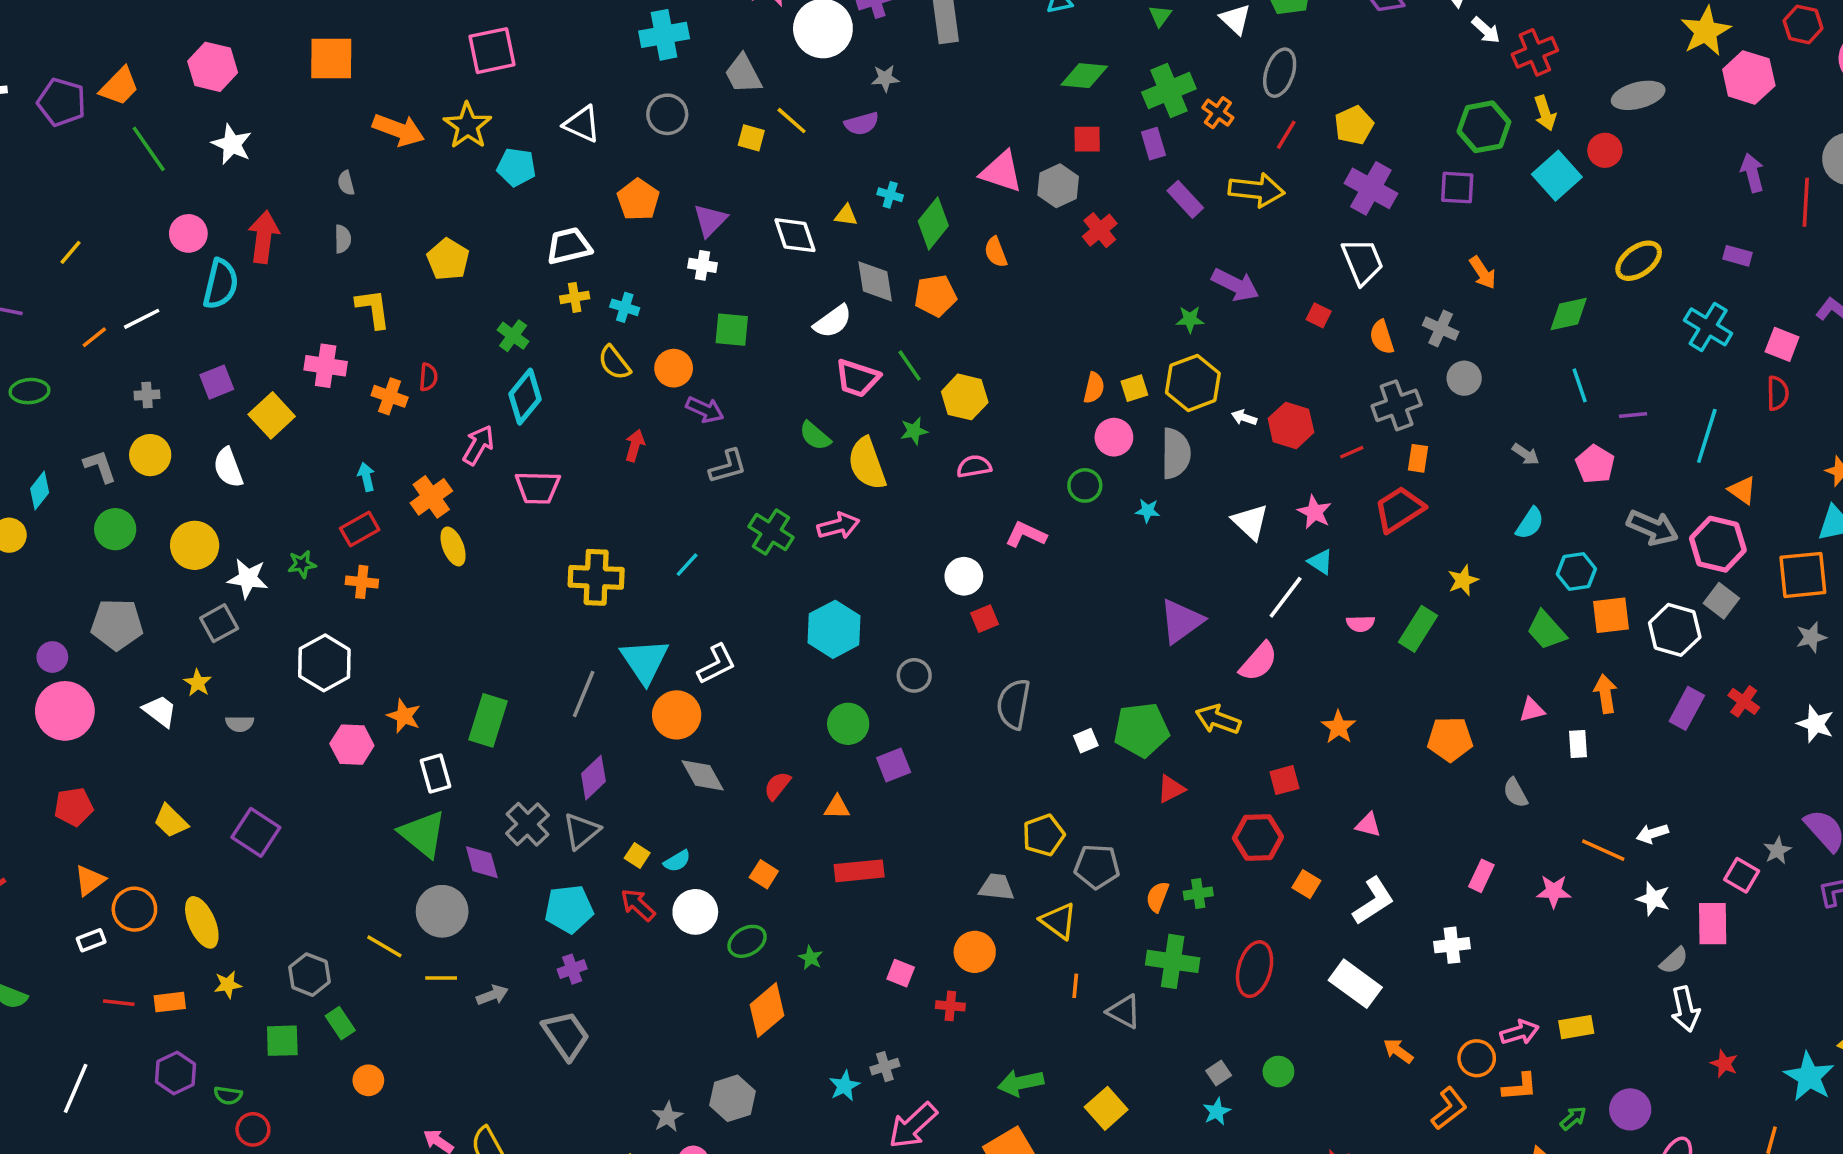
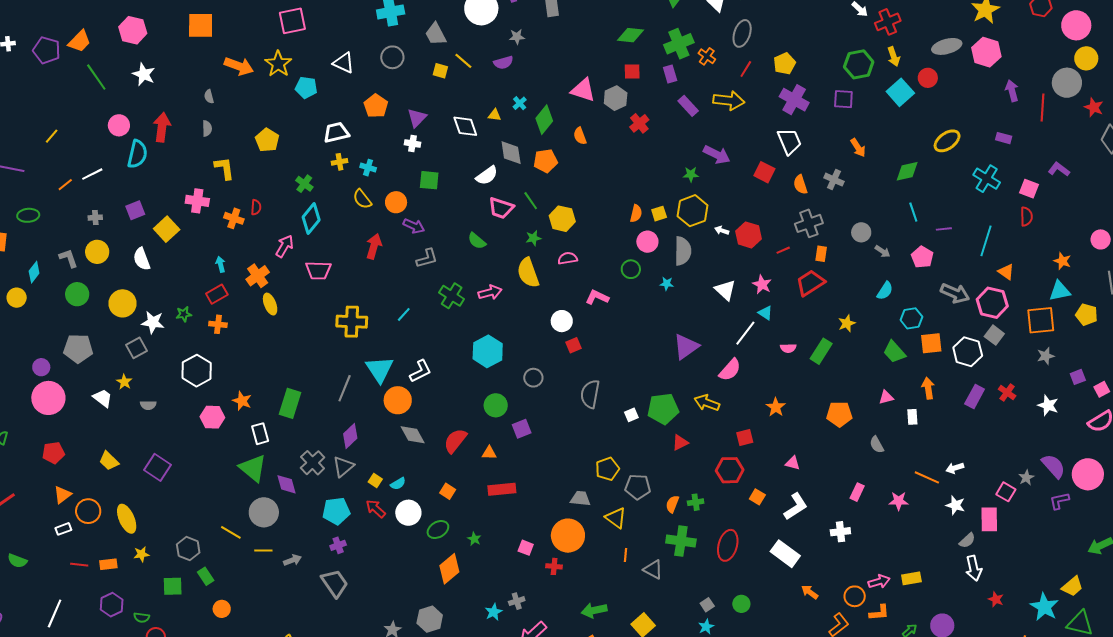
pink hexagon: (1749, 77) -> (986, 52), moved
cyan cross: (890, 195) -> (520, 103), turned 32
red square: (1319, 315) -> (764, 172), size x1.5
gray circle: (1464, 378) -> (861, 232), moved
red arrow: (635, 445) -> (374, 246), size x1.4
yellow semicircle: (867, 463) -> (528, 273), moved
red semicircle: (777, 786) -> (455, 441), size x1.5
orange circle: (975, 952) -> (568, 536), size x1.4

